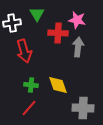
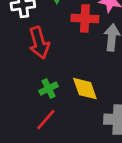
green cross: (31, 85) -> (49, 89), turned -32

